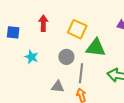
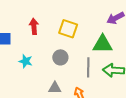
green triangle: (96, 48) -> (102, 44), moved
gray line: (81, 73) -> (88, 67), moved

